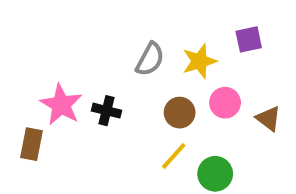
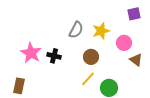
purple square: (249, 39) -> (134, 14), moved
pink circle: (225, 103) -> (124, 43), moved
brown rectangle: (31, 144) -> (19, 86), moved

